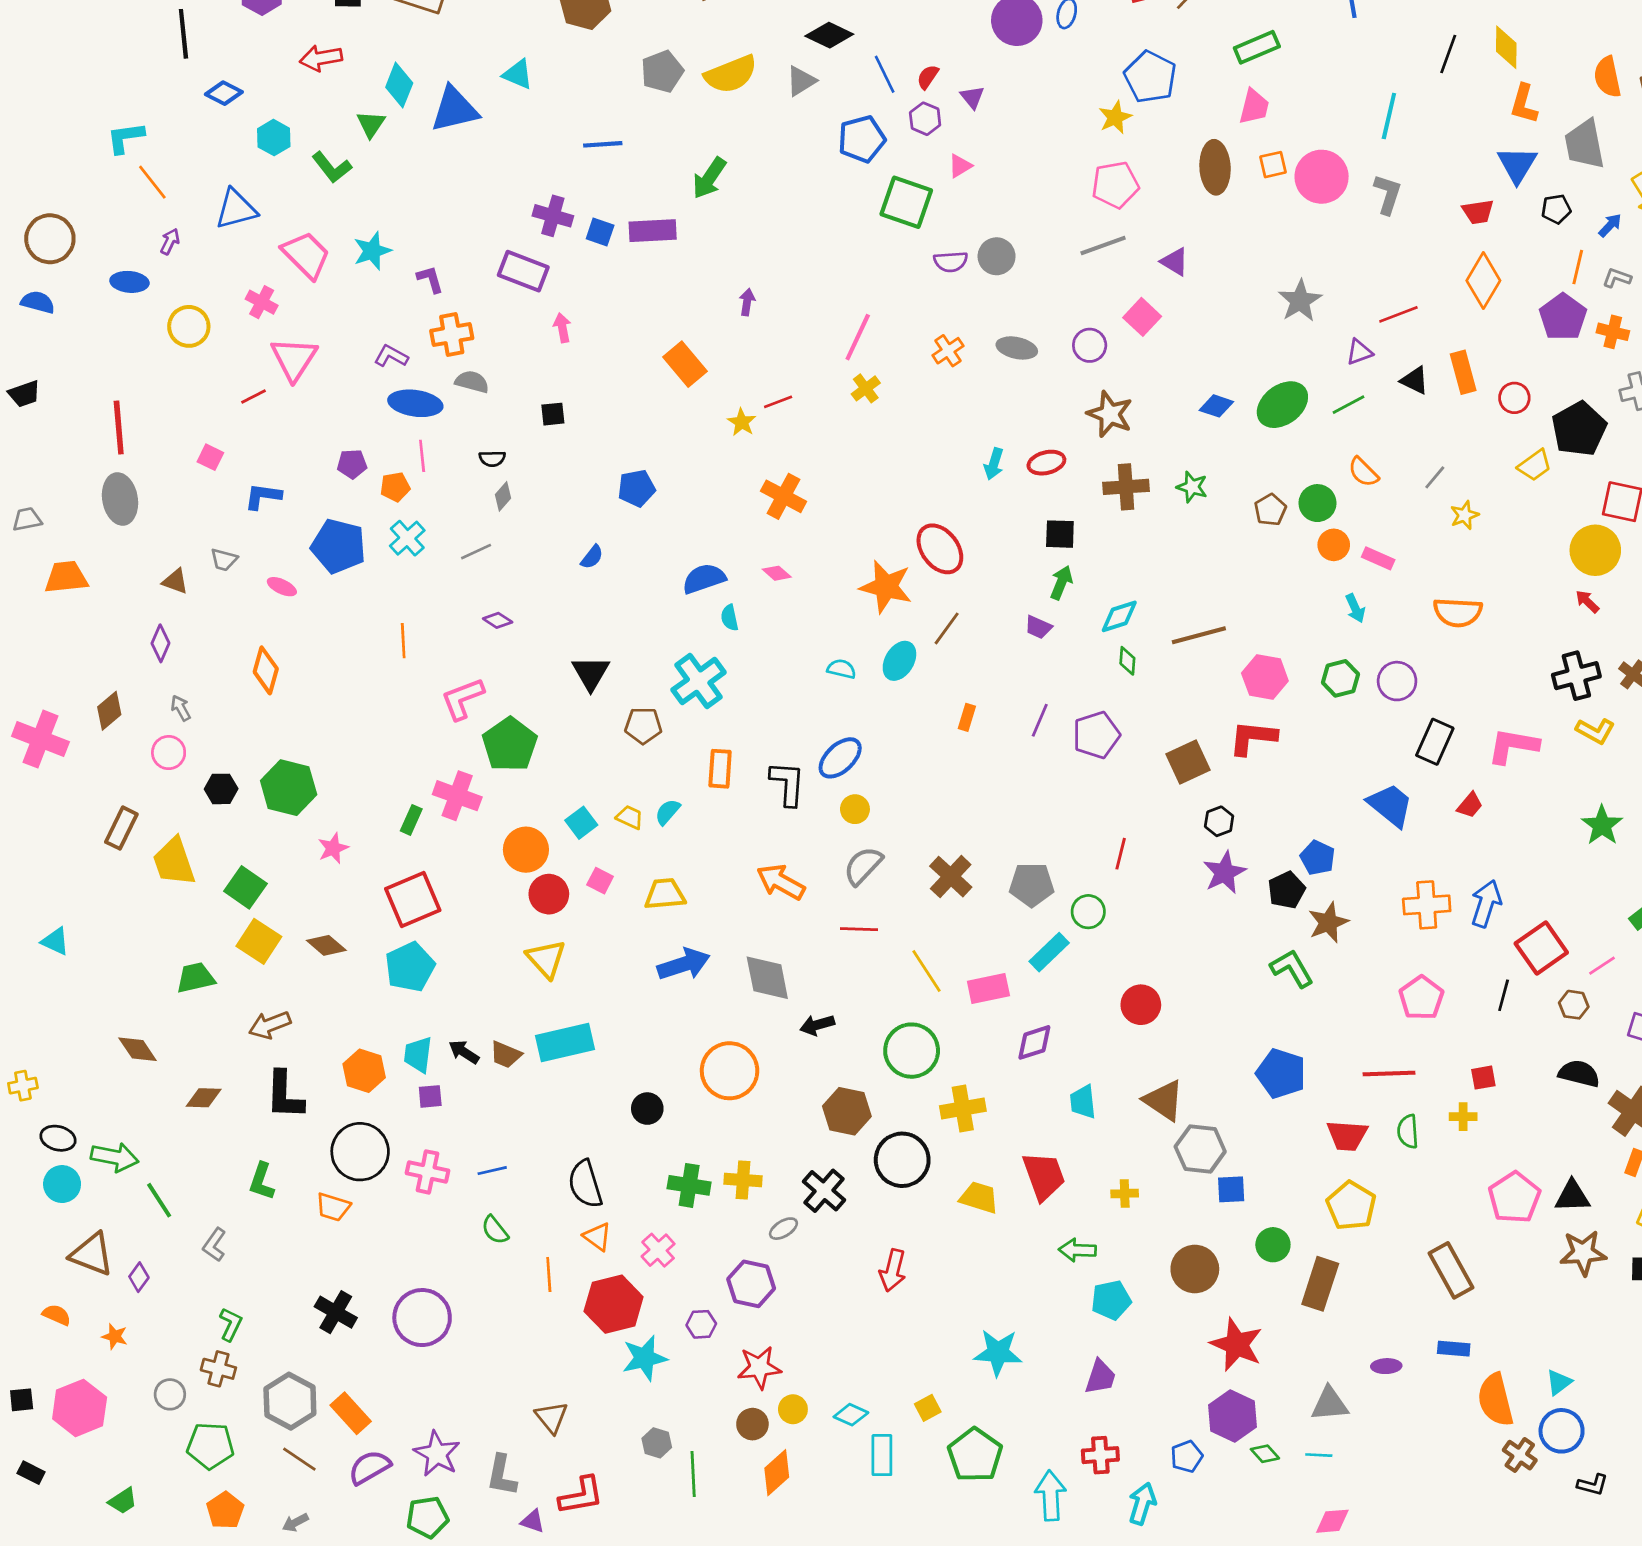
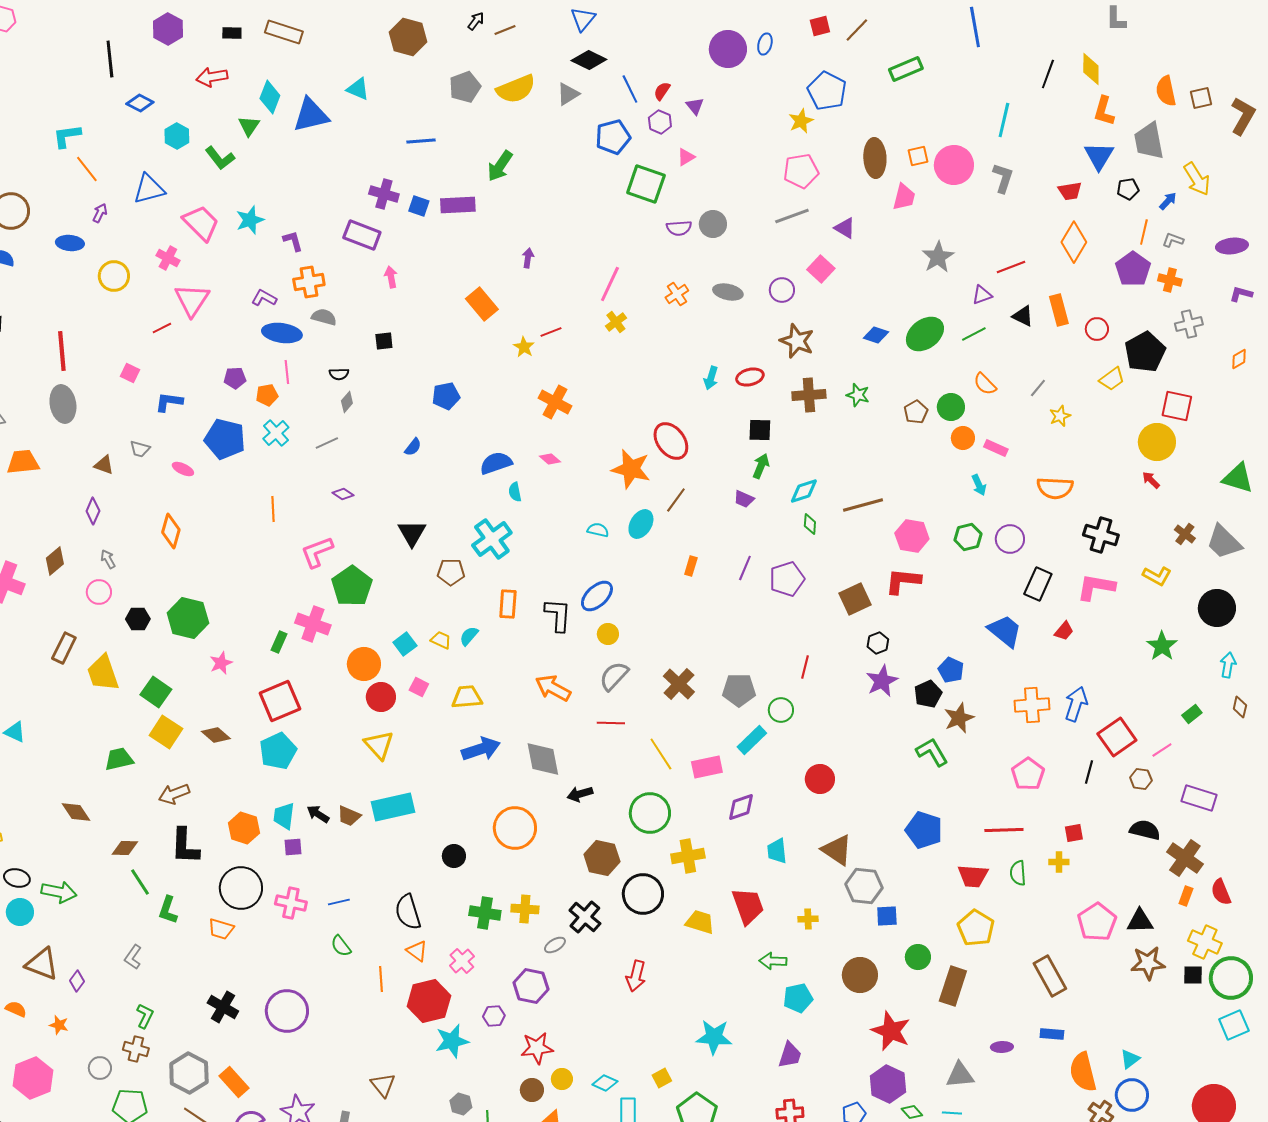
pink trapezoid: (1254, 107) -> (904, 197), moved
black cross: (1576, 676) -> (1101, 535), moved, turned 32
green line: (159, 1200) -> (140, 882), moved

